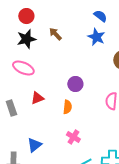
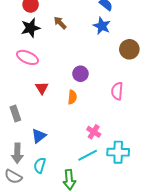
red triangle: (37, 98) -> (42, 88), turned -40
gray rectangle: (11, 108) -> (15, 113), moved
pink cross: (73, 137) -> (94, 132), moved

